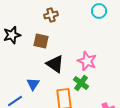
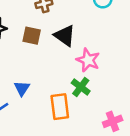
black triangle: (55, 64) -> (65, 36), moved

